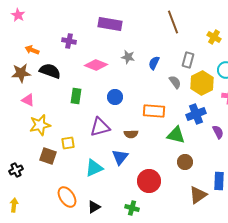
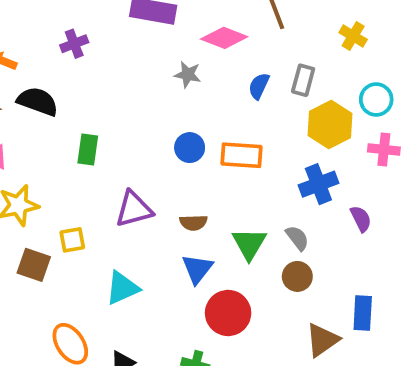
purple cross: (69, 41) -> (74, 44), turned -32
blue semicircle: (154, 63) -> (259, 86), moved
pink diamond: (96, 65) -> (224, 38), moved
gray semicircle: (175, 82) -> (297, 238), moved
blue circle: (115, 97) -> (190, 148), moved
orange rectangle: (154, 111) -> (242, 155), moved
green triangle: (176, 135) -> (249, 244), moved, turned 48
blue triangle: (120, 157) -> (197, 269), moved

